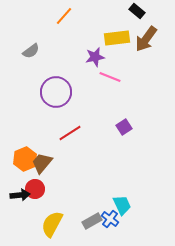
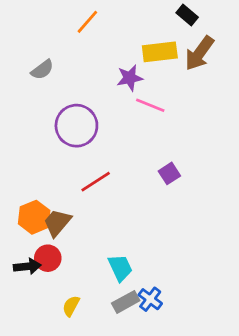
cyan trapezoid: (122, 205) -> (120, 268), moved
yellow semicircle: (52, 224) -> (71, 306), size x0.6

